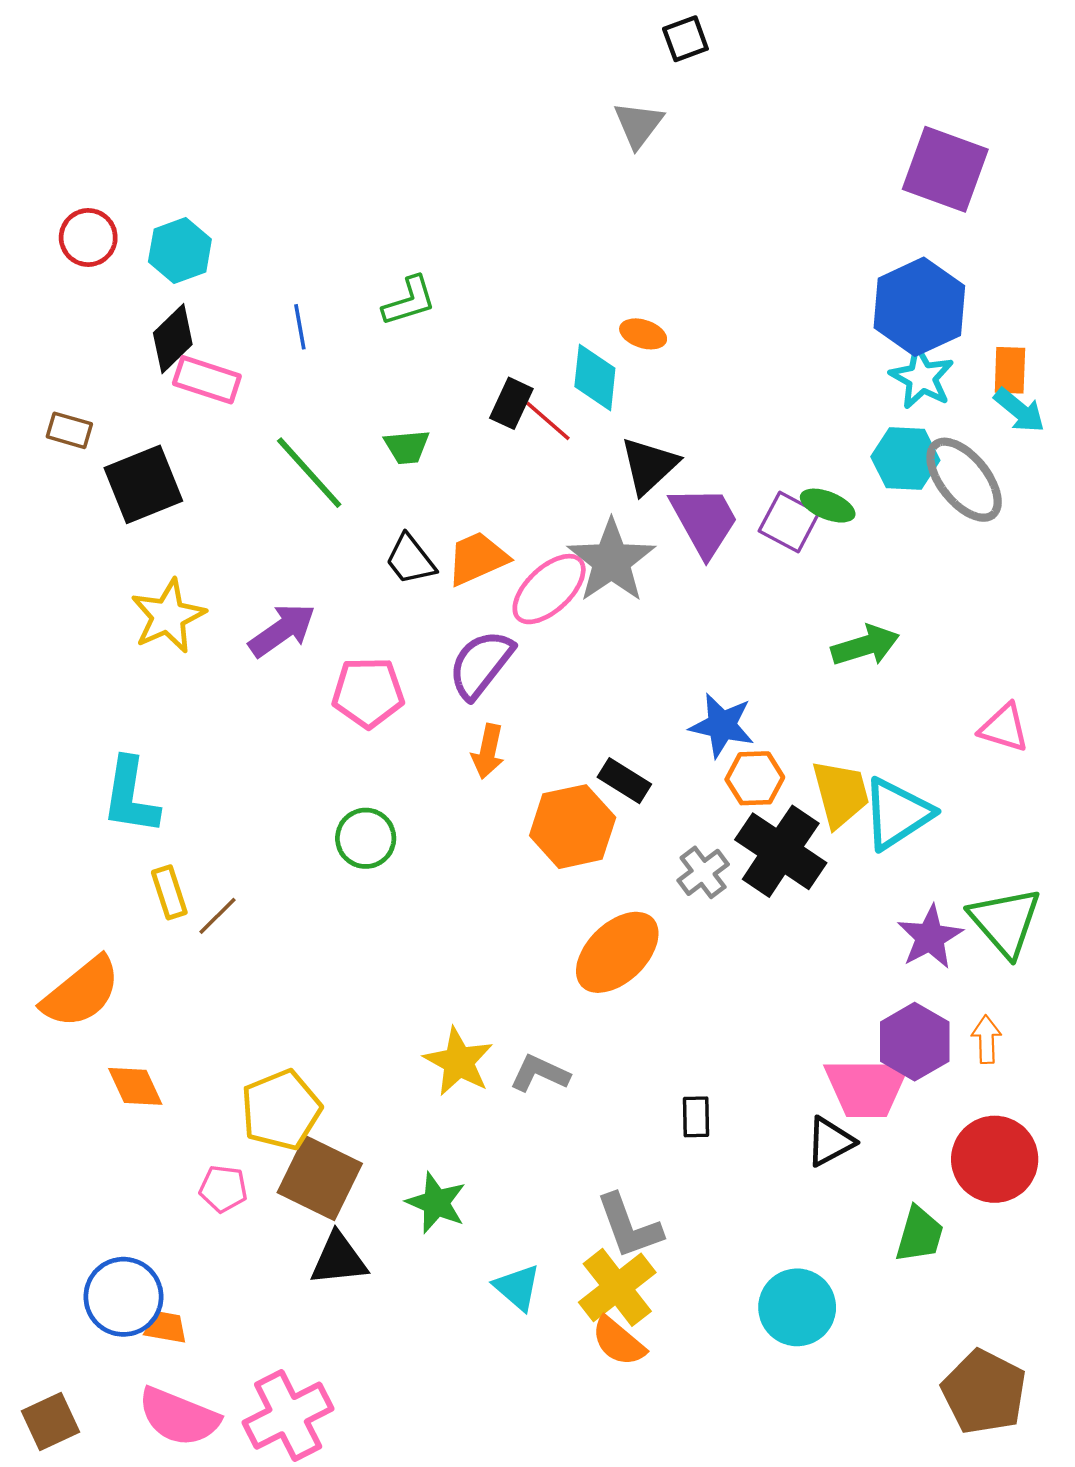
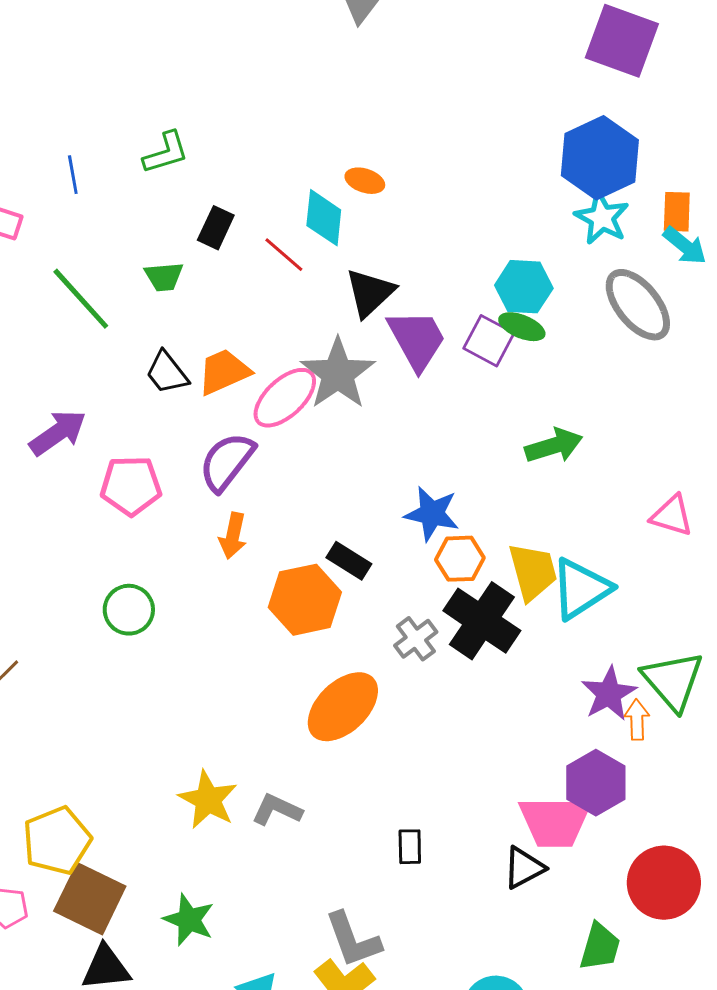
black rectangle: (511, 403) -> (216, 228), moved
cyan hexagon: (905, 459) -> (524, 287), moved
orange arrow: (986, 1039) -> (637, 720), moved

